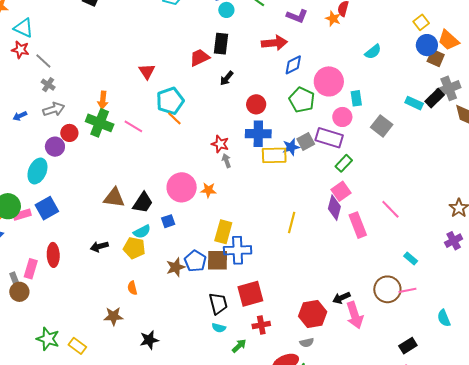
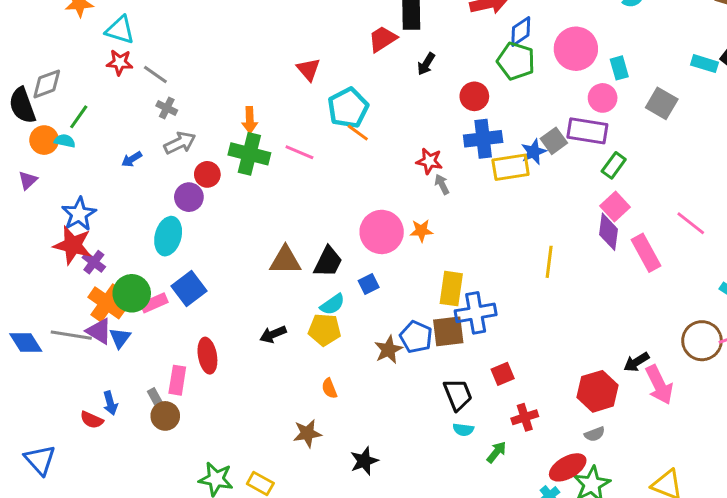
green pentagon: (302, 100) -> (516, 61), moved
red square: (250, 294) -> (503, 374), size x0.6

